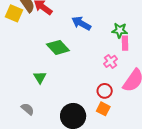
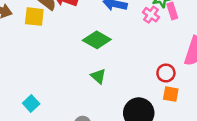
pink cross: (111, 61) -> (151, 15), moved
green triangle: (40, 77) -> (98, 76), moved

